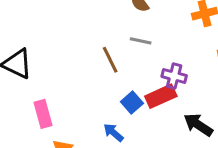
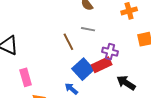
blue square: (132, 102) -> (83, 69), size x1.5

